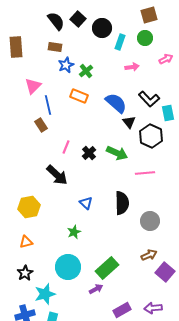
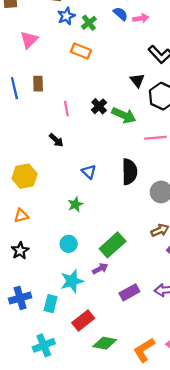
blue semicircle: (116, 103) -> (120, 14), moved, size x0.6
blue line: (48, 105) -> (14, 88), moved
brown rectangle: (41, 125) -> (38, 84), turned 32
pink line: (66, 147) -> (66, 109), turned -32
black cross: (89, 153) -> (99, 106), moved
black arrow: (57, 175) -> (56, 140), size x0.6
cyan circle: (68, 267) -> (69, 244), size x0.6
cyan star: (45, 294) -> (72, 281), moved

